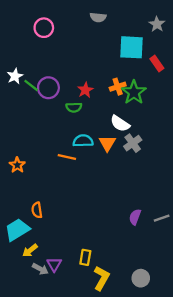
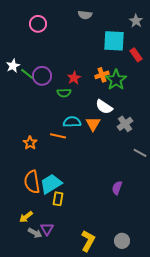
gray cross: (133, 143) -> (125, 124), moved
orange star: (17, 165) -> (30, 143), moved
orange semicircle: (37, 210) -> (32, 182), size x1.6
gray line: (162, 218) -> (140, 153), moved, turned 48
cyan trapezoid: (17, 230) -> (51, 184), moved
yellow rectangle: (85, 257) -> (58, 199), moved

